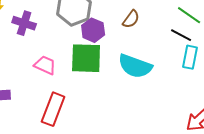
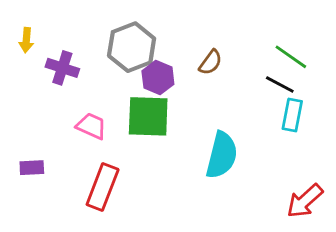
cyan semicircle: (135, 66) -> (222, 155), moved, turned -96

